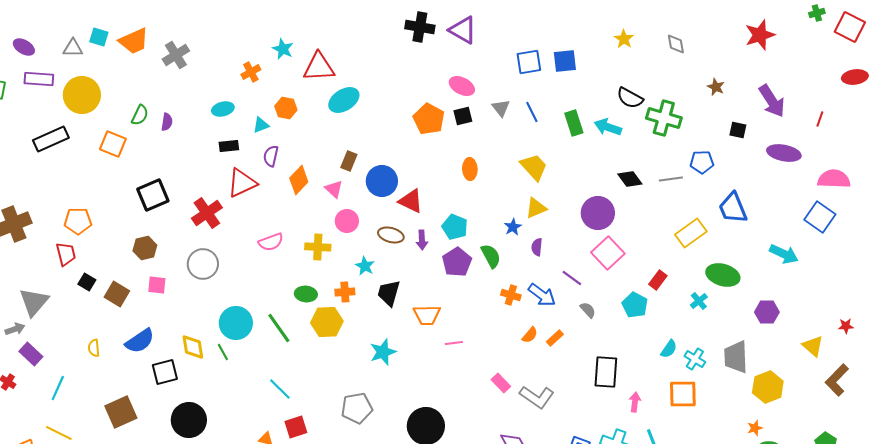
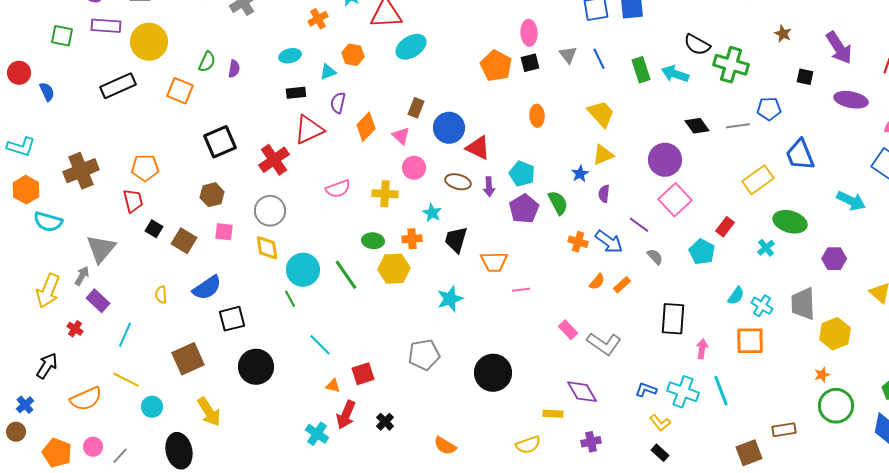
pink ellipse: (462, 86) -> (529, 33), turned 60
gray arrow: (15, 329) -> (82, 276), turned -42
yellow diamond: (193, 347) -> (267, 248), moved
cyan line: (280, 389) -> (320, 345), moved

